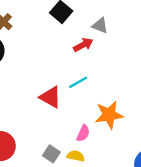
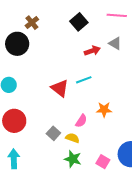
gray triangle: (100, 26) -> (115, 43), moved
orange star: (109, 115) -> (104, 110), size x0.7

